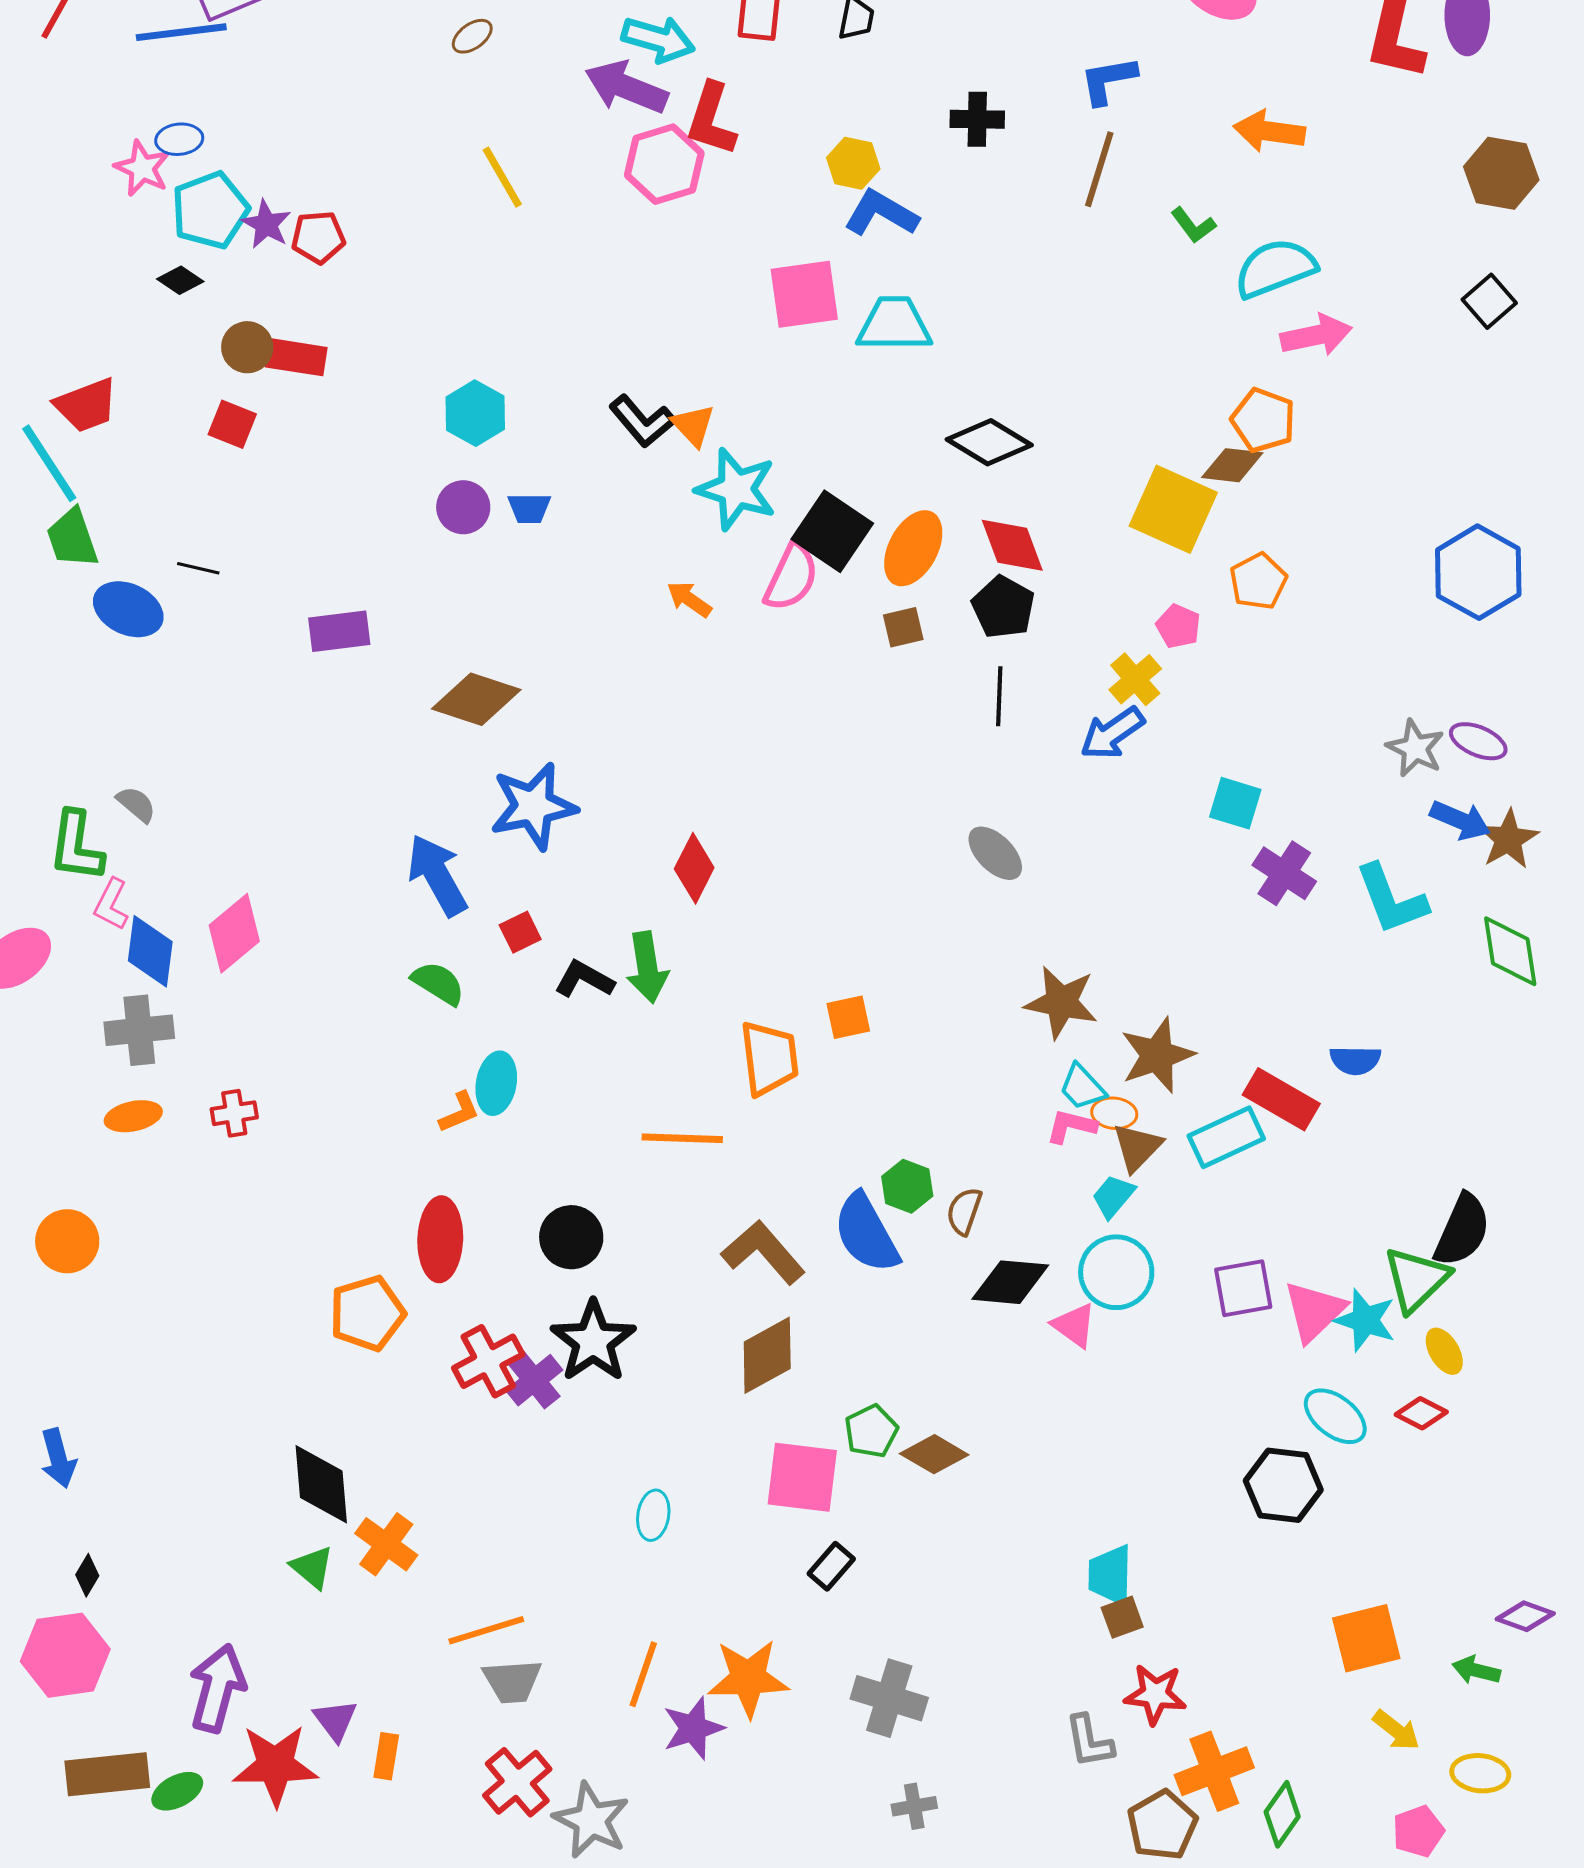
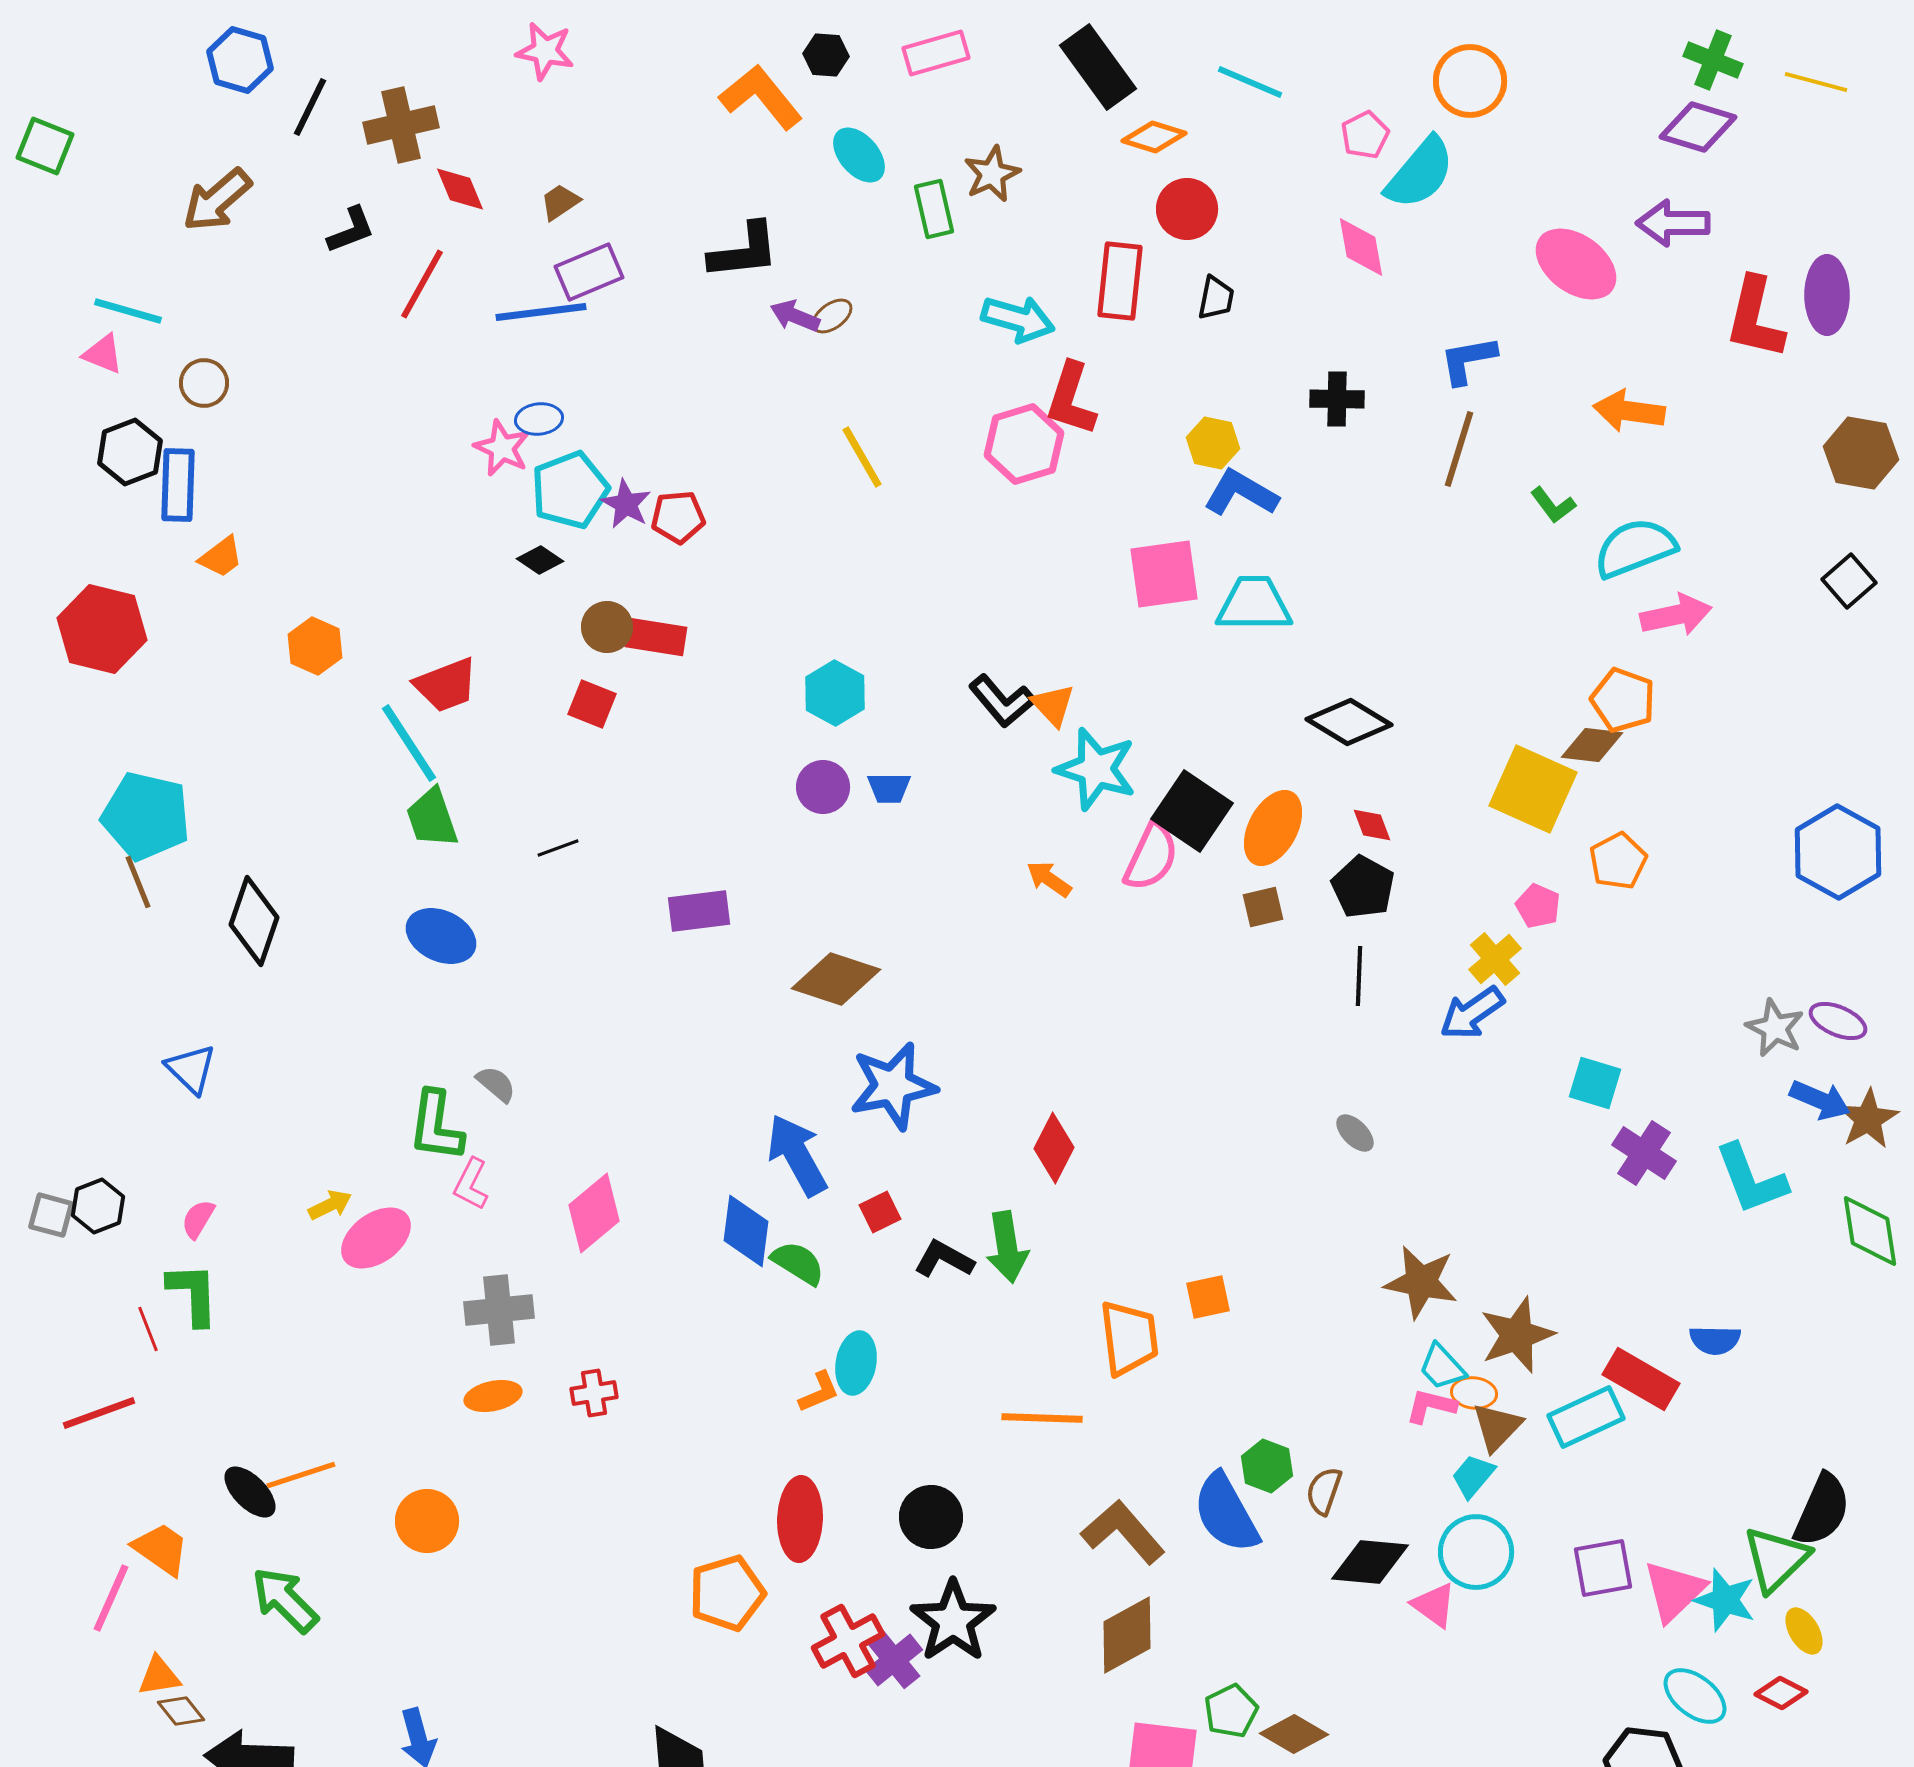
purple arrow: (626, 87) -> (795, 316), moved, size x0.6
red diamond: (1012, 545) -> (1372, 825), size x0.6
black line: (198, 568) -> (558, 848), turned -33
blue ellipse: (128, 609) -> (441, 936), moved
gray ellipse: (995, 853) -> (1355, 1133), size x0.7
blue diamond: (150, 951) -> (746, 1231), moved

